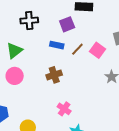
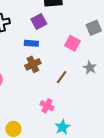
brown line: (77, 49) -> (62, 77), moved
brown cross: (54, 75) -> (33, 64), moved

